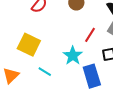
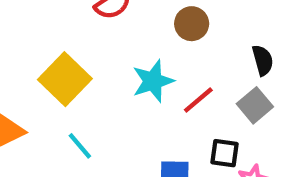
cyan star: (73, 56) -> (153, 81), moved

